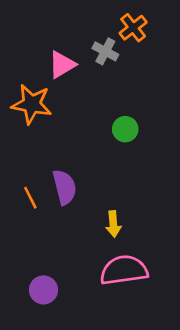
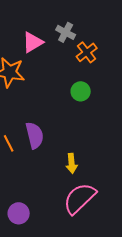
orange cross: (133, 28) -> (87, 52), moved
pink semicircle: (124, 270) -> (80, 198), turned -36

